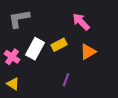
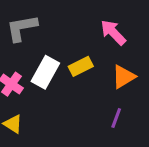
purple line: (66, 80) -> (116, 118), moved

